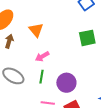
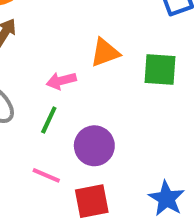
orange triangle: (36, 30) -> (105, 53), moved, turned 35

